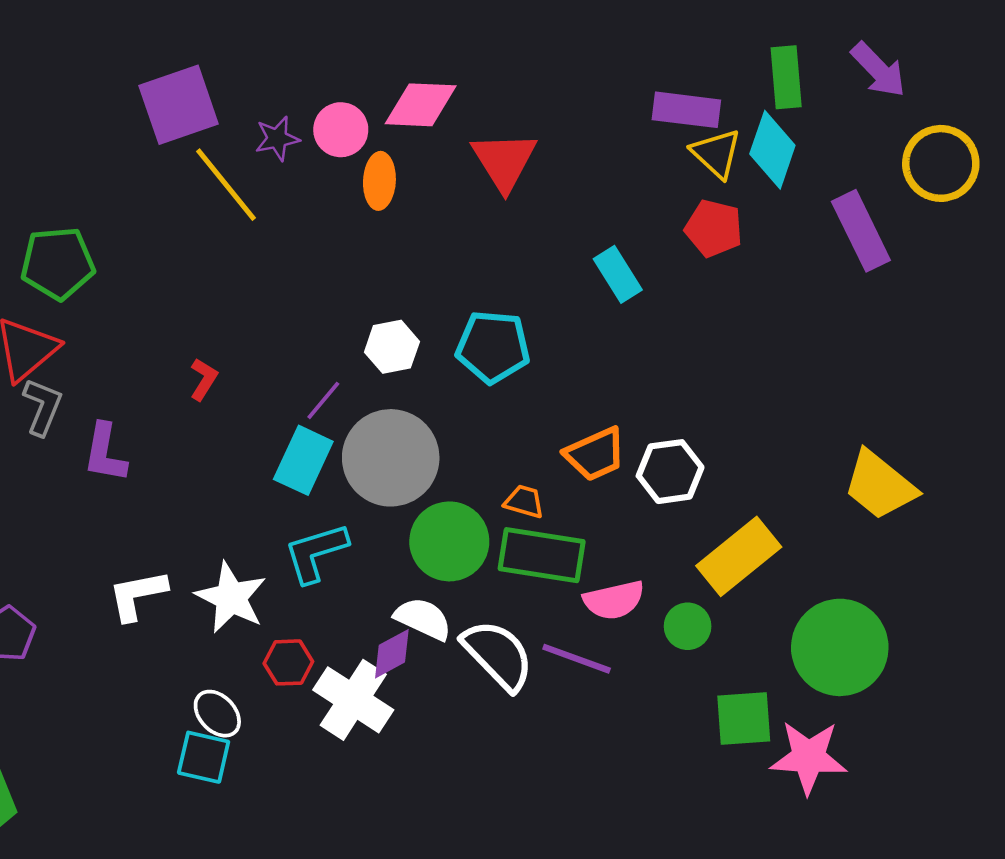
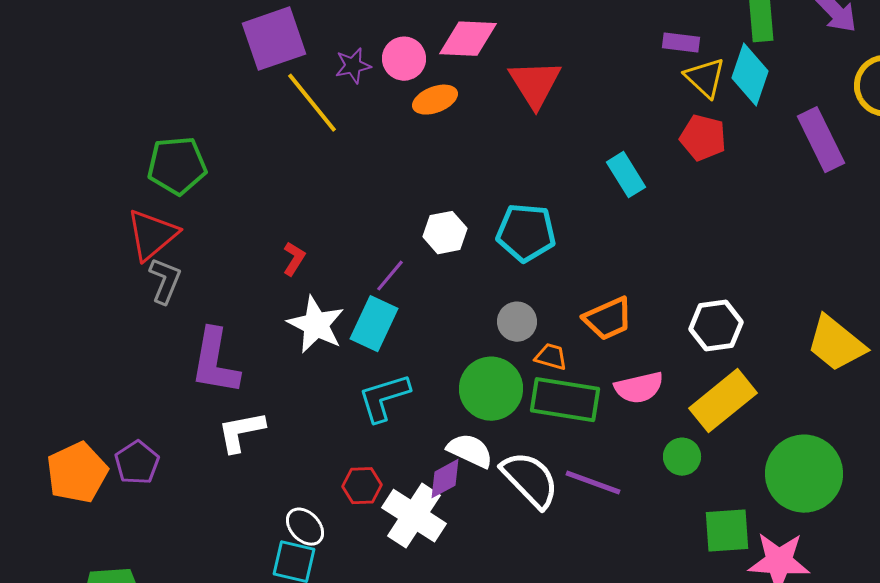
purple rectangle: (686, 110) -> (681, 43), size x0.7
orange ellipse: (379, 181) -> (435, 100), turned 66
purple L-shape: (105, 453) -> (215, 362), moved, size x1.4
gray circle: (391, 458) -> (517, 322), moved, size x0.5
white hexagon: (670, 472) -> (716, 326), moved
white star: (231, 598) -> (316, 325), moved
pink semicircle: (614, 600) -> (639, 388), moved

